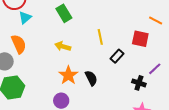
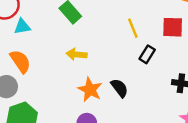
cyan triangle: (25, 18) -> (22, 27), turned 40
yellow line: (100, 37) -> (133, 28), moved

